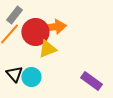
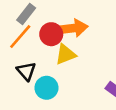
red circle: (35, 32) -> (51, 34), size x0.7
black triangle: (14, 74) -> (26, 71), moved

